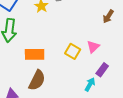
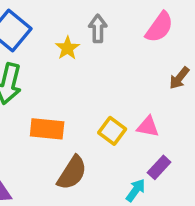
pink triangle: (93, 47) -> (148, 127), turned 48
brown semicircle: (37, 80) -> (72, 173), moved

